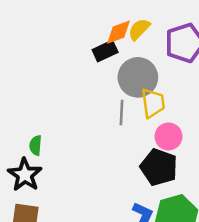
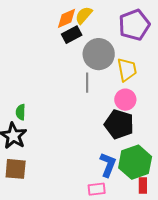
yellow semicircle: (139, 29) -> (84, 15), moved
orange diamond: (119, 32) -> (67, 18), moved
yellow trapezoid: (153, 103) -> (127, 70), moved

